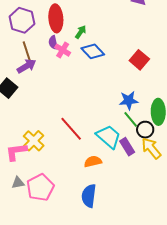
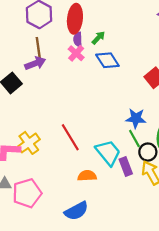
purple semicircle: (53, 43) -> (78, 40), moved
blue semicircle: (89, 196) -> (76, 211), turned -135

